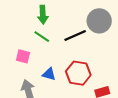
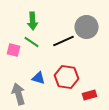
pink square: (23, 56) -> (14, 50), moved

